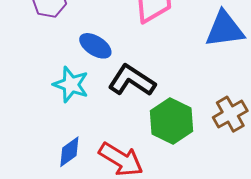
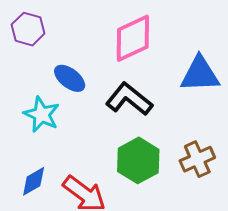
black L-shape: (132, 81) -> (129, 99), moved

